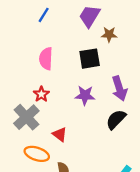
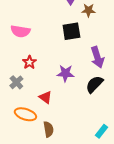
pink semicircle: (46, 59) -> (20, 31), moved, turned -84
purple star: (85, 95) -> (65, 73), moved
gray cross: (26, 117) -> (16, 82), size x0.6

